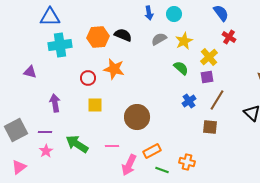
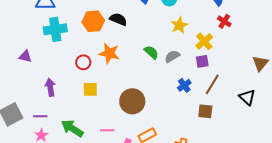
gray semicircle: (159, 39) -> (172, 56), moved
green semicircle: (181, 68) -> (151, 52), moved

